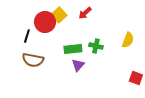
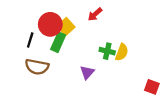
yellow square: (59, 15) -> (66, 27), moved
yellow semicircle: (128, 40) -> (122, 52), moved
green rectangle: (73, 49) -> (58, 42), moved, turned -60

